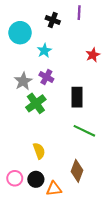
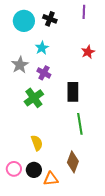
purple line: (79, 13) -> (84, 12), moved
cyan circle: (20, 33) -> (24, 21), moved
gray star: (23, 81) -> (20, 65), moved
green line: (84, 131) -> (80, 124), turned 55

